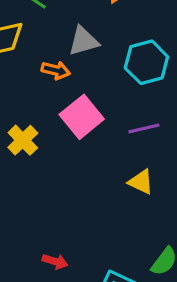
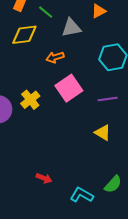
gray triangle: (83, 41) -> (71, 28), moved
orange arrow: (56, 70) -> (55, 57), turned 144

